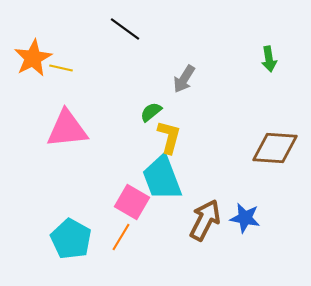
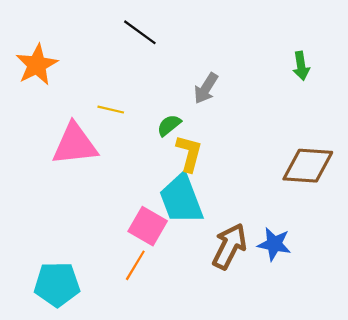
yellow line: (61, 68) -> (111, 110), moved
cyan pentagon: (71, 239) -> (57, 284), moved, turned -30

